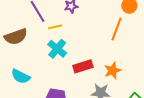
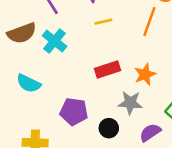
yellow line: (55, 27) -> (103, 22), moved
cyan cross: (57, 49) -> (55, 41), moved

